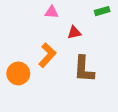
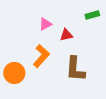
pink triangle: (52, 12) -> (45, 24), moved, turned -32

